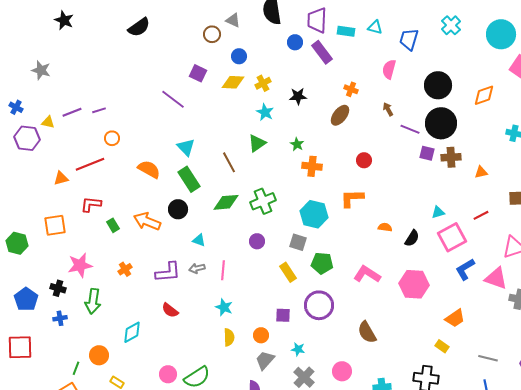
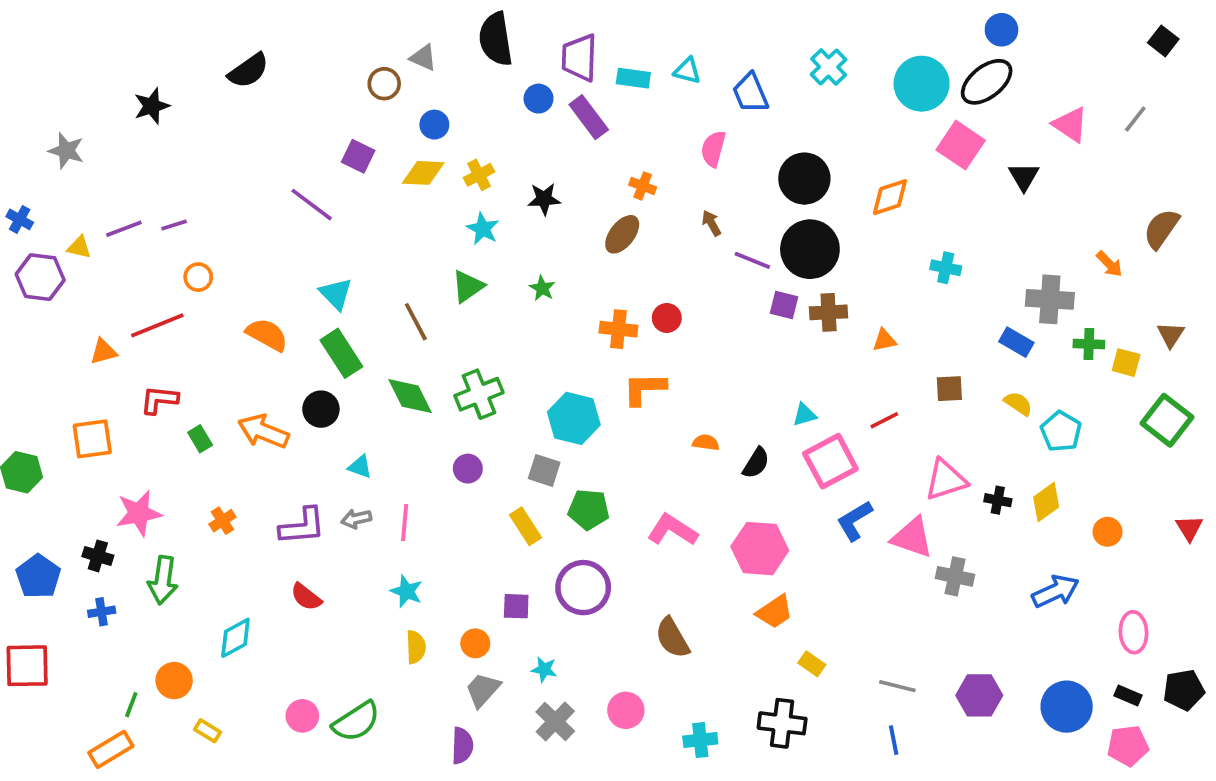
black star: (64, 20) -> (152, 106), moved, turned 30
blue trapezoid: (409, 39) -> (750, 93), turned -40
orange cross: (312, 166) -> (618, 329), moved
green diamond: (226, 202) -> (410, 396), turned 68
orange trapezoid: (455, 318) -> (775, 612), moved

